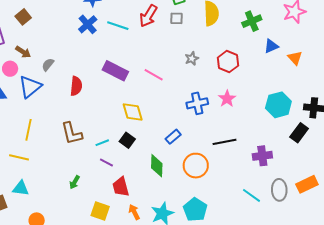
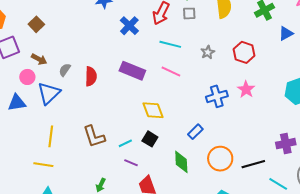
blue cross: (88, 24) -> (129, 26), moved
cyan line: (118, 26) -> (170, 44), moved
red semicircle: (76, 86) -> (91, 76), moved
black line: (224, 142) -> (253, 164), moved

